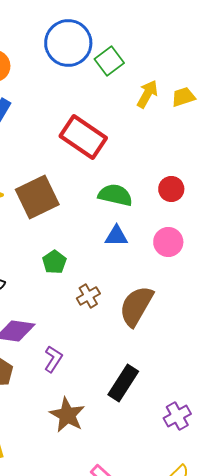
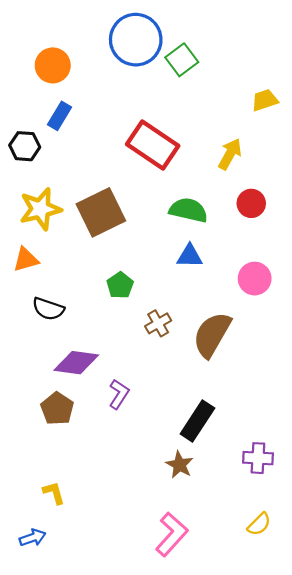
yellow arrow: (147, 94) -> (230, 154), moved
pink circle: (168, 242) -> (255, 279), moved
brown star: (67, 415) -> (179, 465), moved, size x0.7
purple cross: (177, 416) -> (258, 458), turned 32

